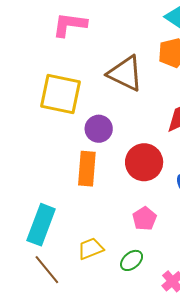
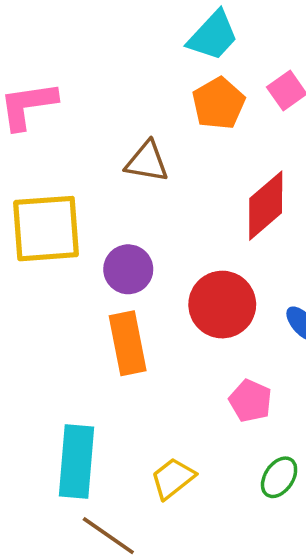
brown triangle: (125, 73) -> (147, 162), size x0.7
green ellipse: (132, 260) -> (279, 477), moved

